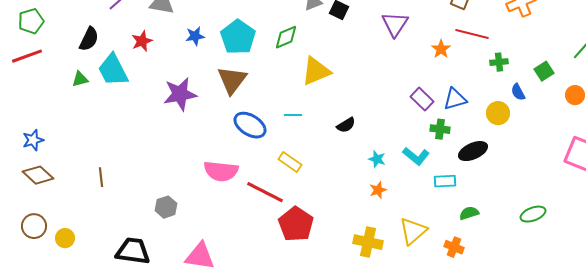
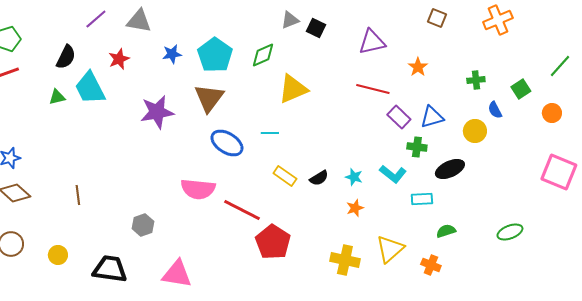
purple triangle: (395, 24) -> (372, 42), turned 44
red line: (472, 34) -> (373, 89), moved
black semicircle: (346, 125) -> (319, 178), moved
yellow rectangle: (290, 162) -> (285, 176), moved
yellow circle: (65, 238) -> (58, 255), moved

